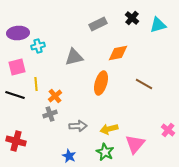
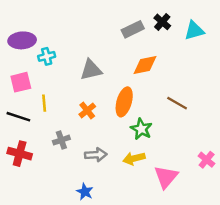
gray rectangle: (98, 24) -> (133, 29), moved
orange cross: (55, 96) -> (87, 110), moved
red cross: (16, 141) -> (20, 154), moved
green star: (105, 152) -> (141, 129), moved

